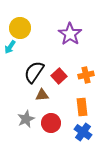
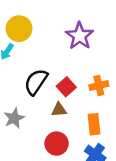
brown triangle: (42, 95) -> (59, 110), moved
gray star: (26, 119) -> (14, 118), moved

